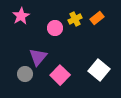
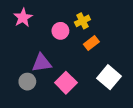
orange rectangle: (97, 18) -> (91, 43), moved
purple triangle: (38, 57) -> (42, 63), turned 42

